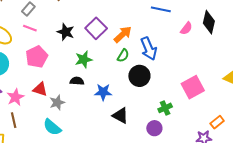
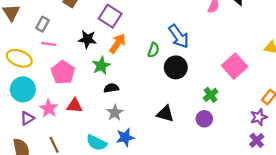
purple square: (96, 28) -> (110, 16), moved
orange arrow: (123, 34) -> (118, 43), moved
green star: (84, 59) -> (101, 66), moved
blue star: (103, 92) -> (125, 137), moved
pink star: (15, 97) -> (49, 108), moved
gray star: (57, 102) -> (115, 113), moved

